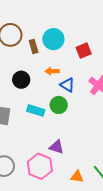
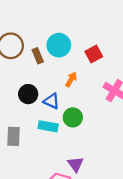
orange arrow: (52, 71) -> (71, 79), moved, turned 128
blue triangle: (67, 85) -> (52, 101), moved
purple triangle: (56, 147) -> (76, 164), turned 42

